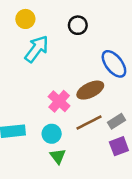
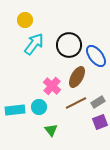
black circle: (78, 25) -> (69, 45), moved, size x1.6
brown ellipse: (90, 90) -> (77, 77), turned -35
cyan circle: (52, 134) -> (39, 107), moved

